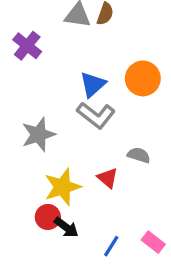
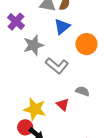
blue triangle: (93, 84) -> (62, 27), moved
gray star: (38, 135) -> (33, 45), moved
yellow star: (62, 187) -> (35, 109), turned 30

